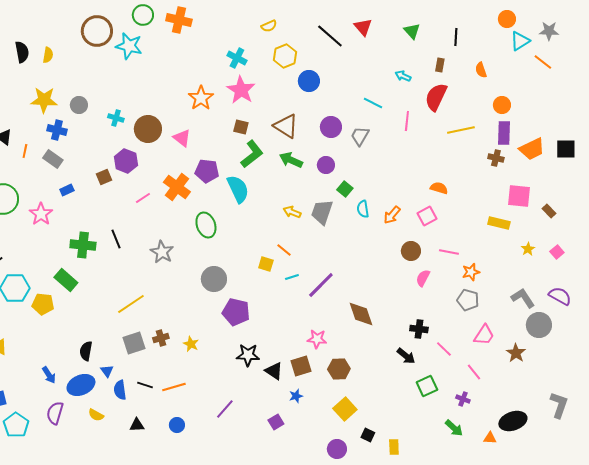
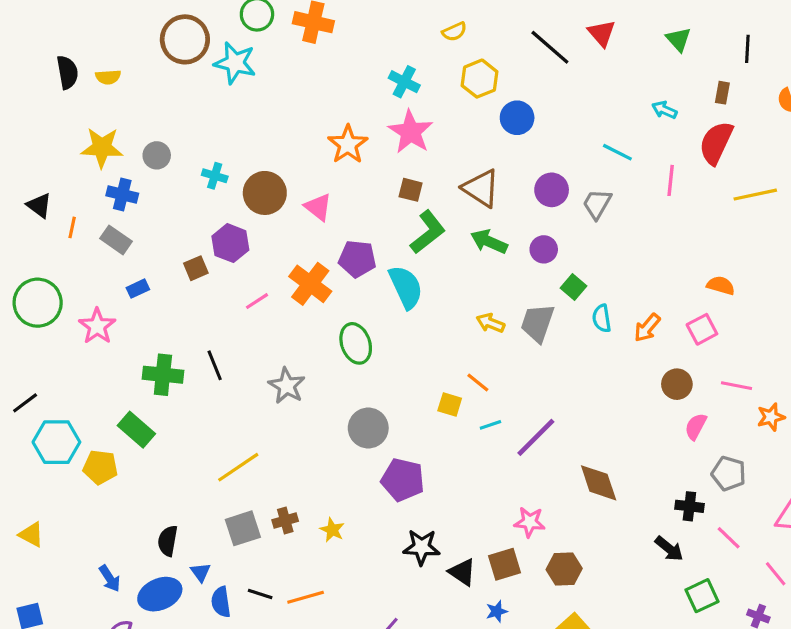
yellow semicircle: (48, 55) -> (108, 77), turned 77
gray pentagon: (468, 300) -> (729, 473), moved

